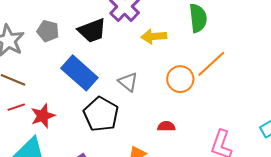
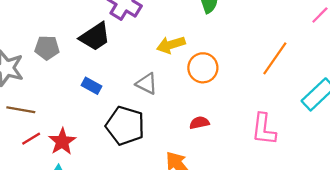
yellow arrow: (154, 36) -> (171, 45), moved
orange line: (211, 64) -> (275, 58), moved
blue rectangle: (79, 73) -> (92, 86), size x0.5

